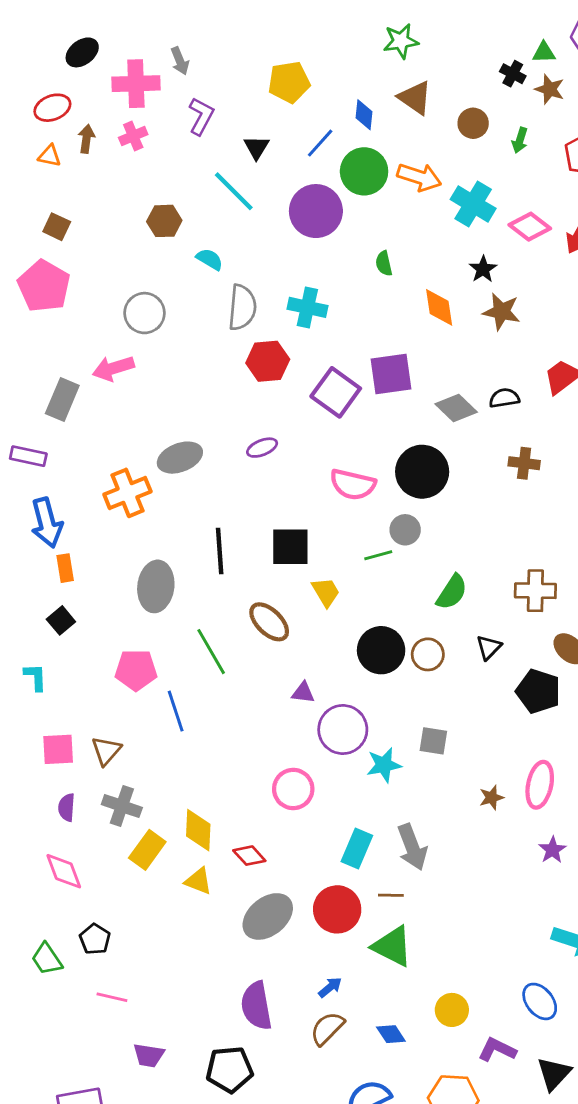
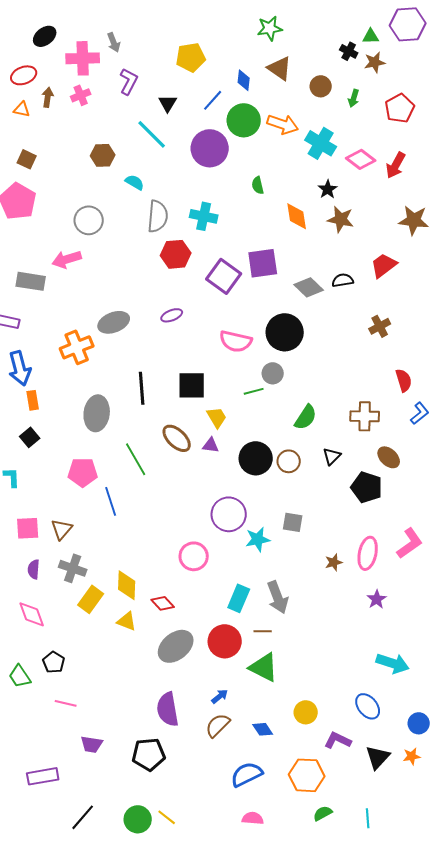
brown star: (550, 89) -> (375, 62), turned -30
gray rectangle: (62, 399) -> (31, 281), turned 76
brown cross: (524, 463) -> (380, 326), moved, turned -35
purple triangle: (303, 693) -> (211, 445), moved

